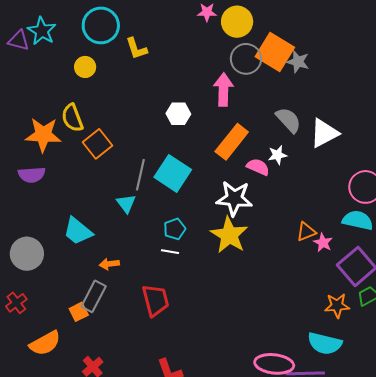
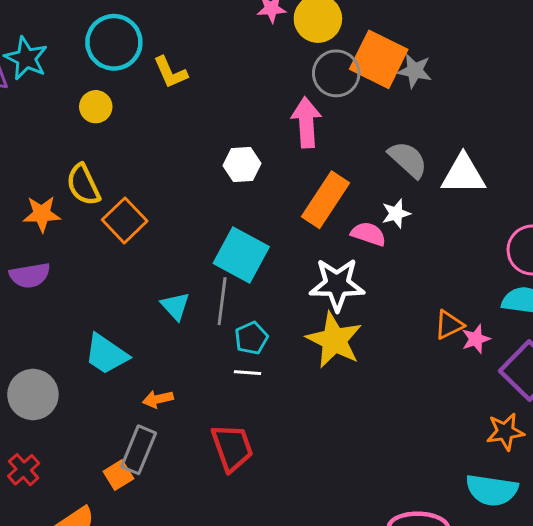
white triangle: (324, 133) -> (463, 174), turned 32
orange star: (43, 135) -> (42, 214), size x0.7
gray line: (140, 175) -> (222, 301), moved
pink star: (323, 243) -> (476, 339), turned 30

